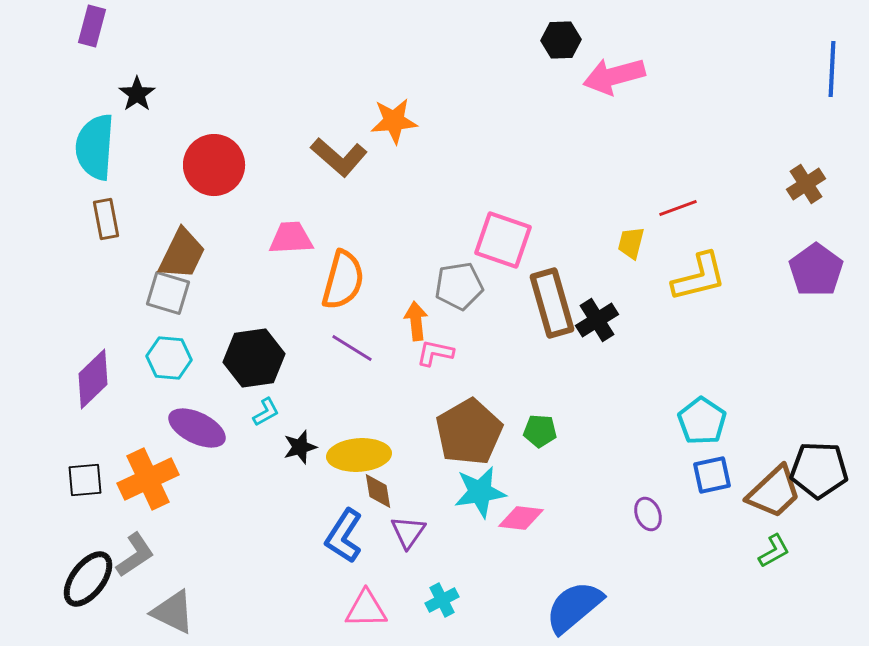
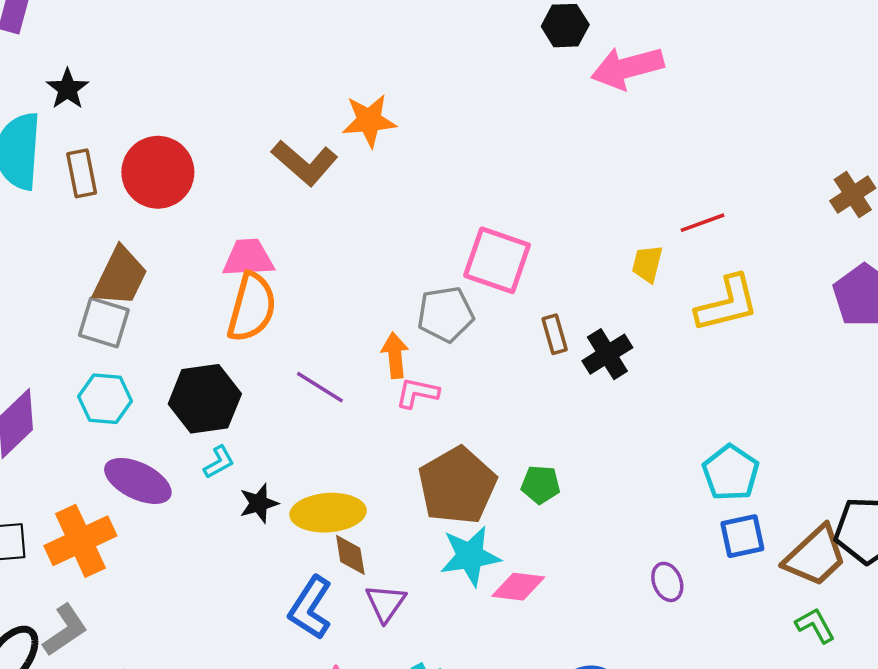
brown rectangle: (106, 219) -> (82, 173), moved
orange semicircle: (343, 280) -> (252, 307), moved
brown rectangle: (552, 303) -> (555, 334), size x0.5
green L-shape: (774, 551) -> (815, 625), turned -90

